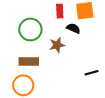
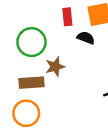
brown star: (57, 45) -> (55, 67), moved

